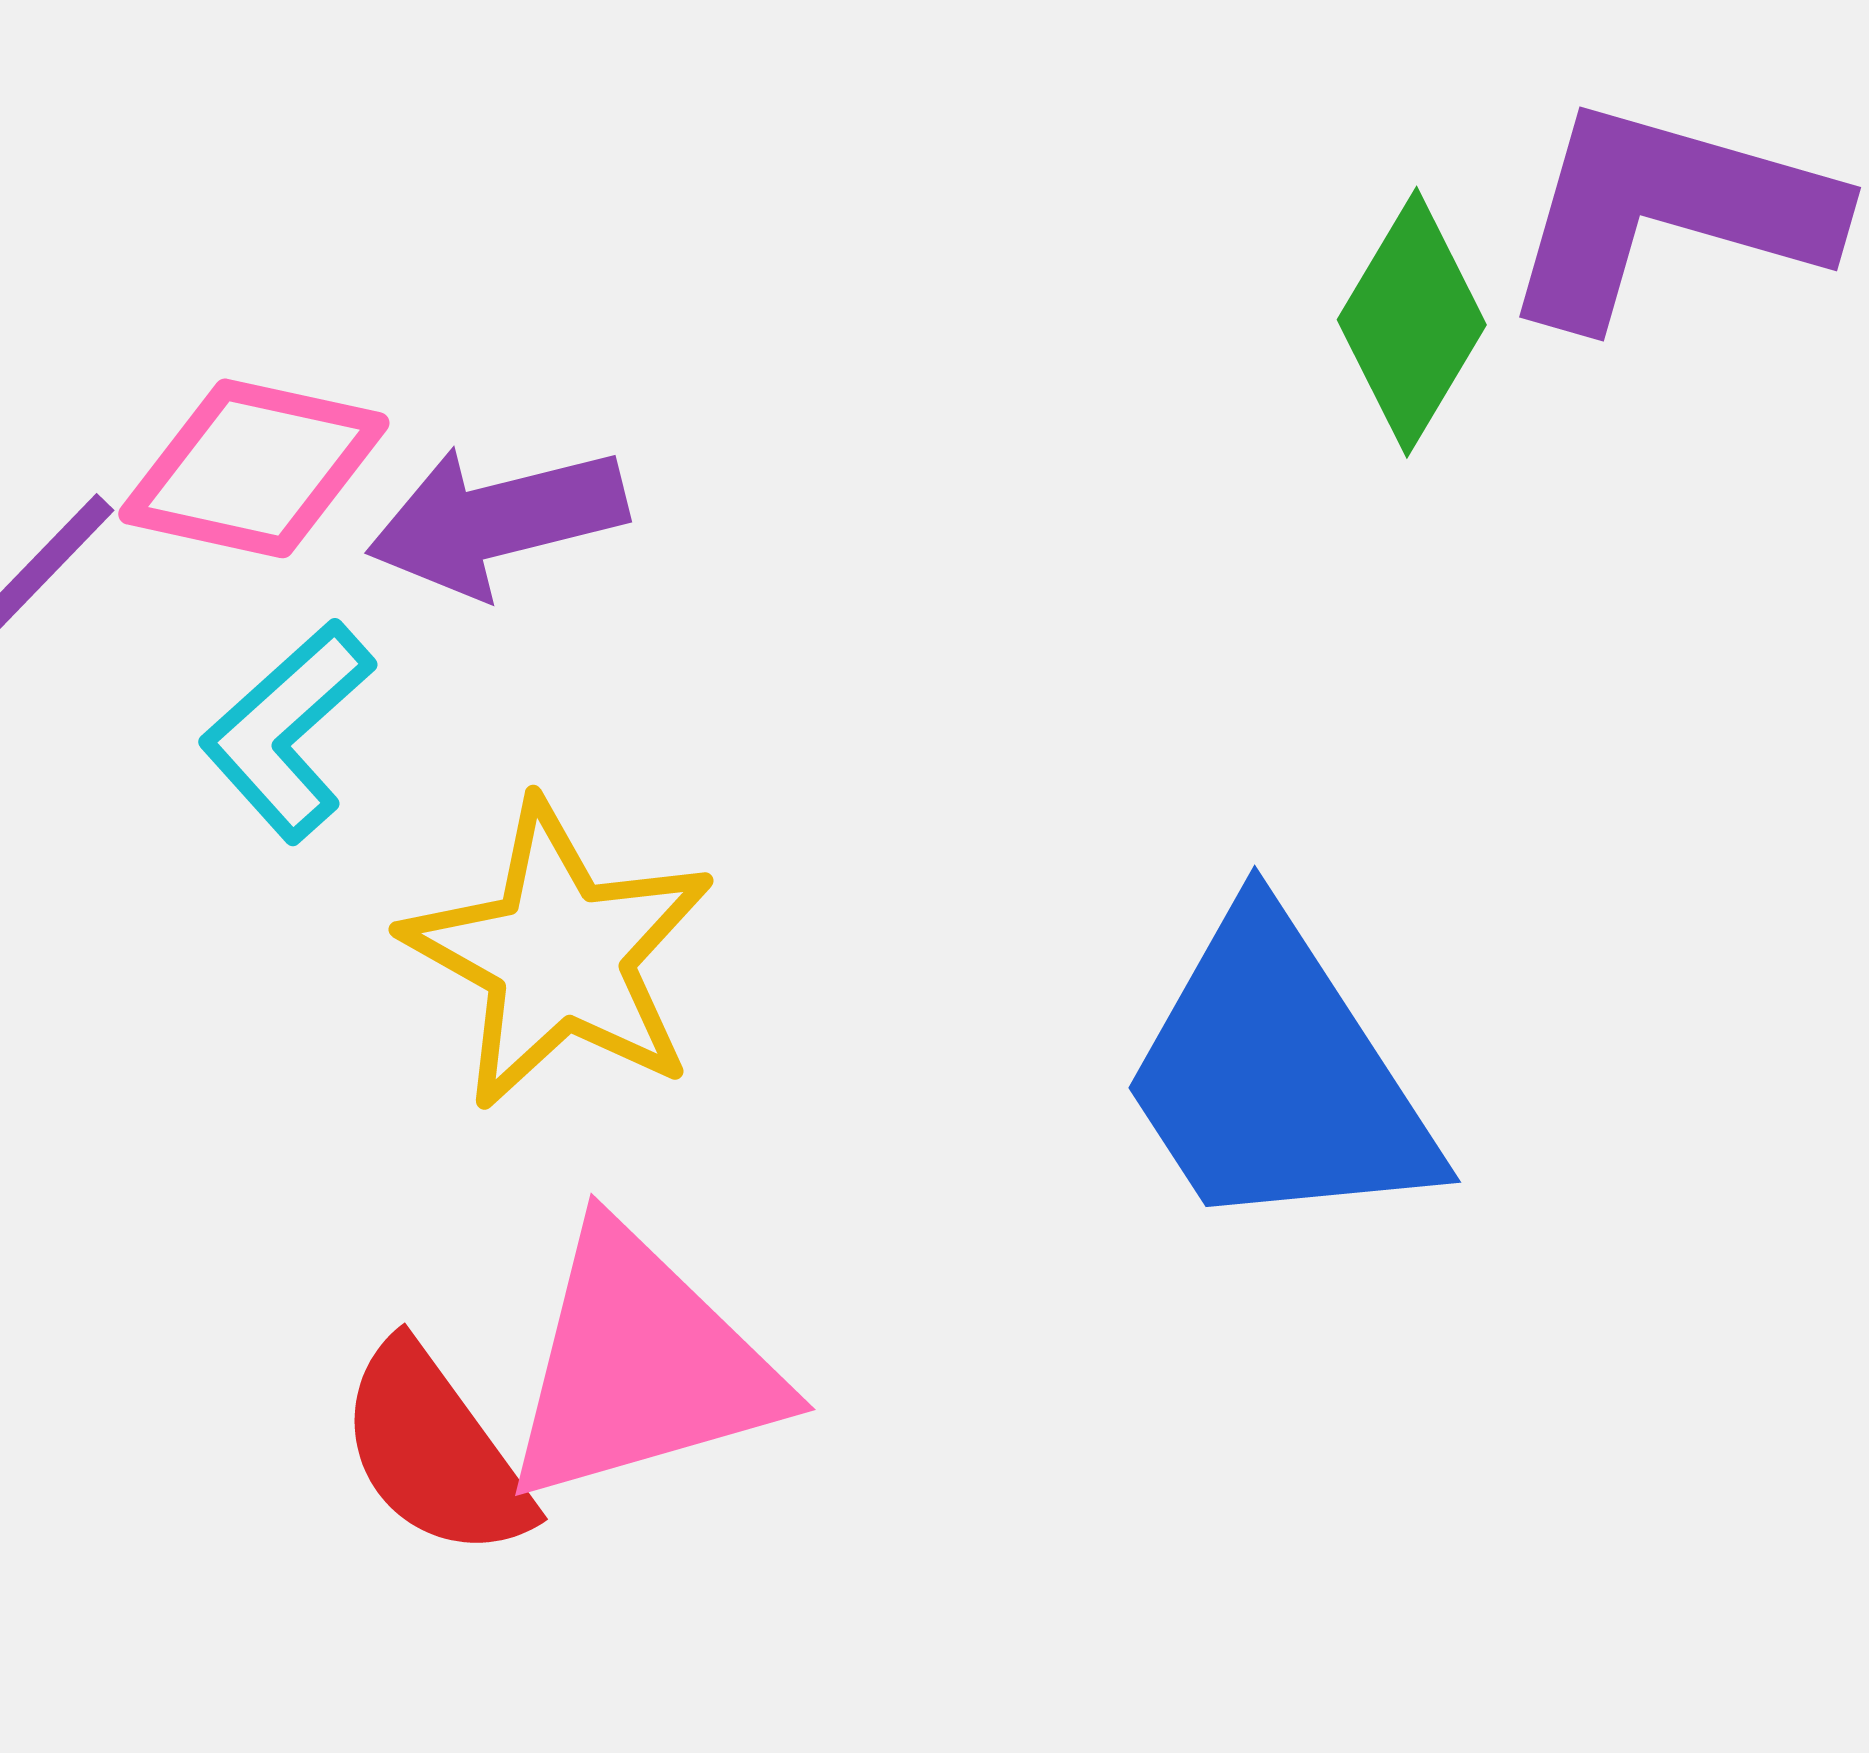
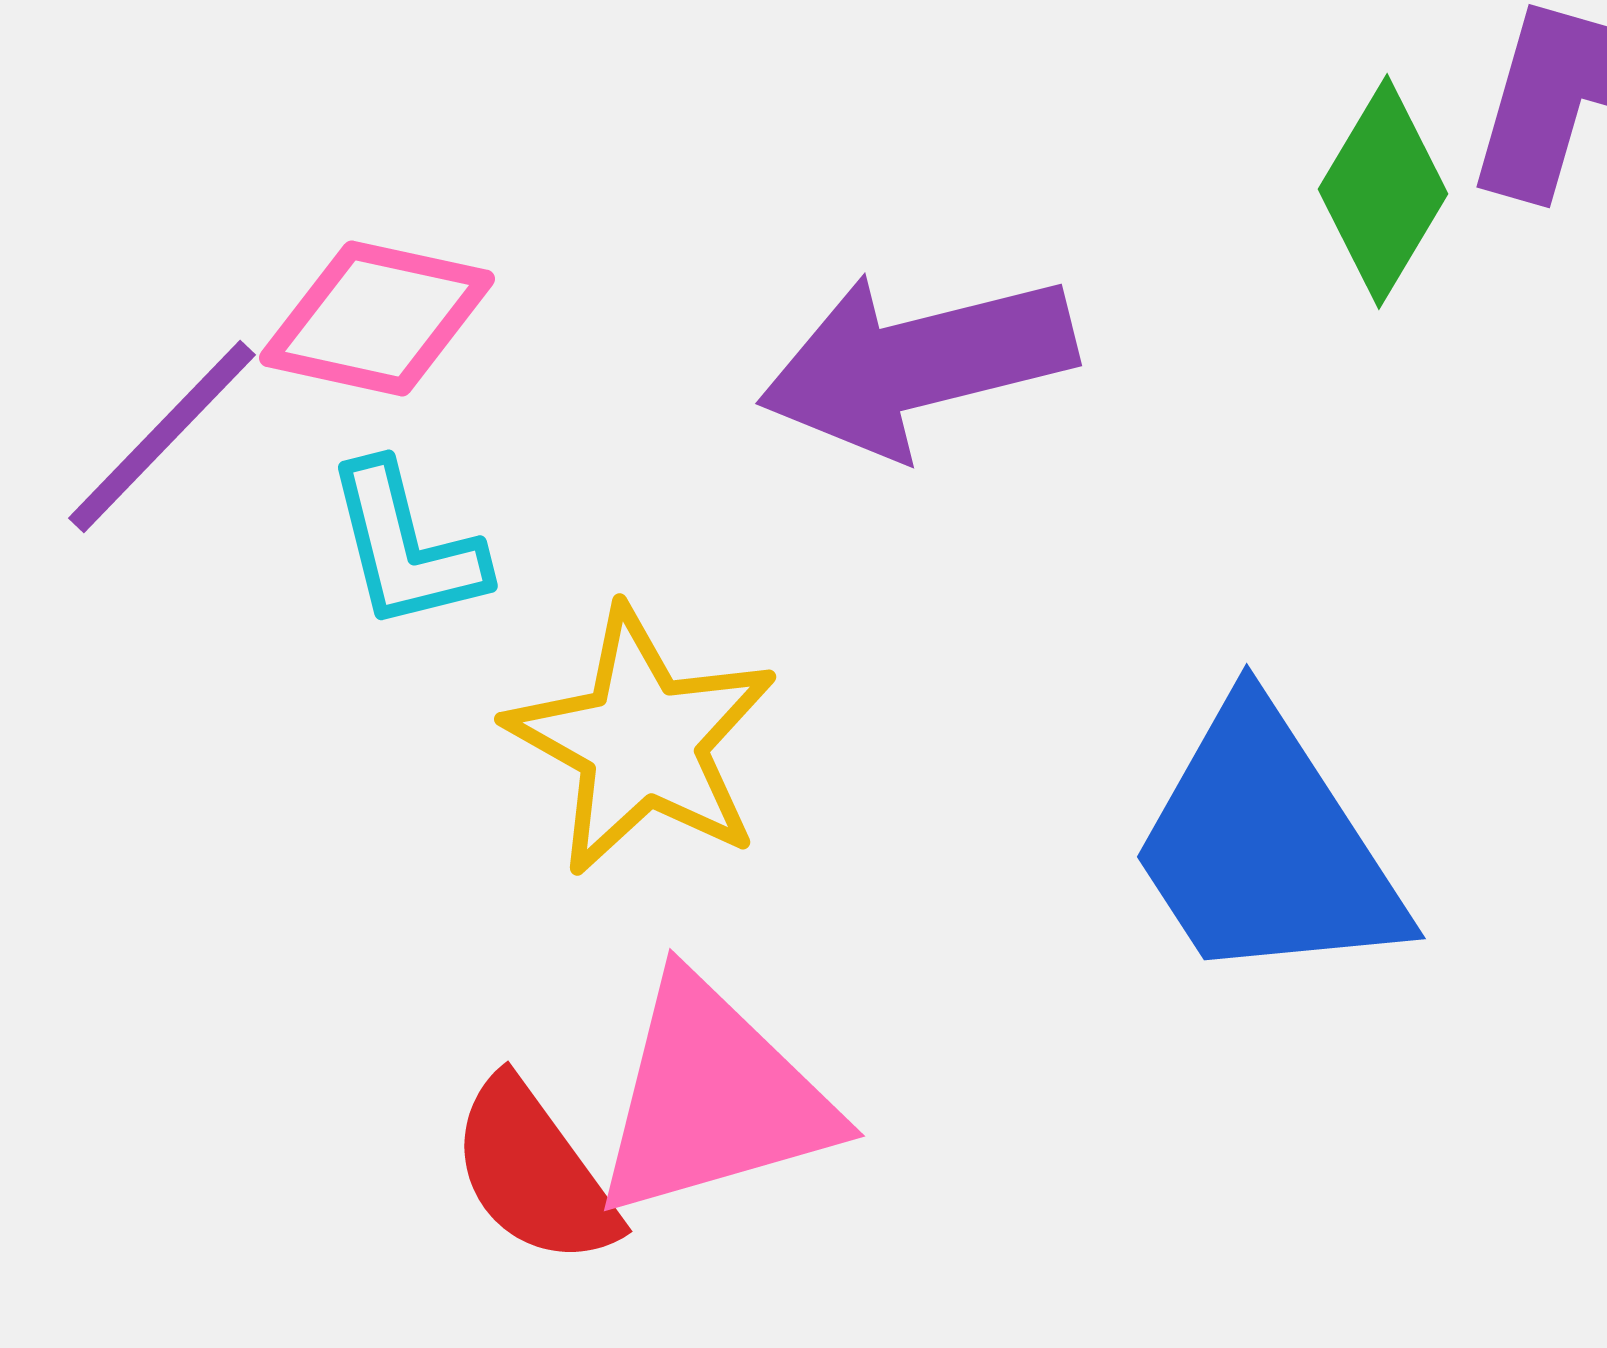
purple arrow: (497, 520) -> (917, 363), moved, size x1.4
cyan L-shape: (287, 731) -> (406, 546), turned -62

